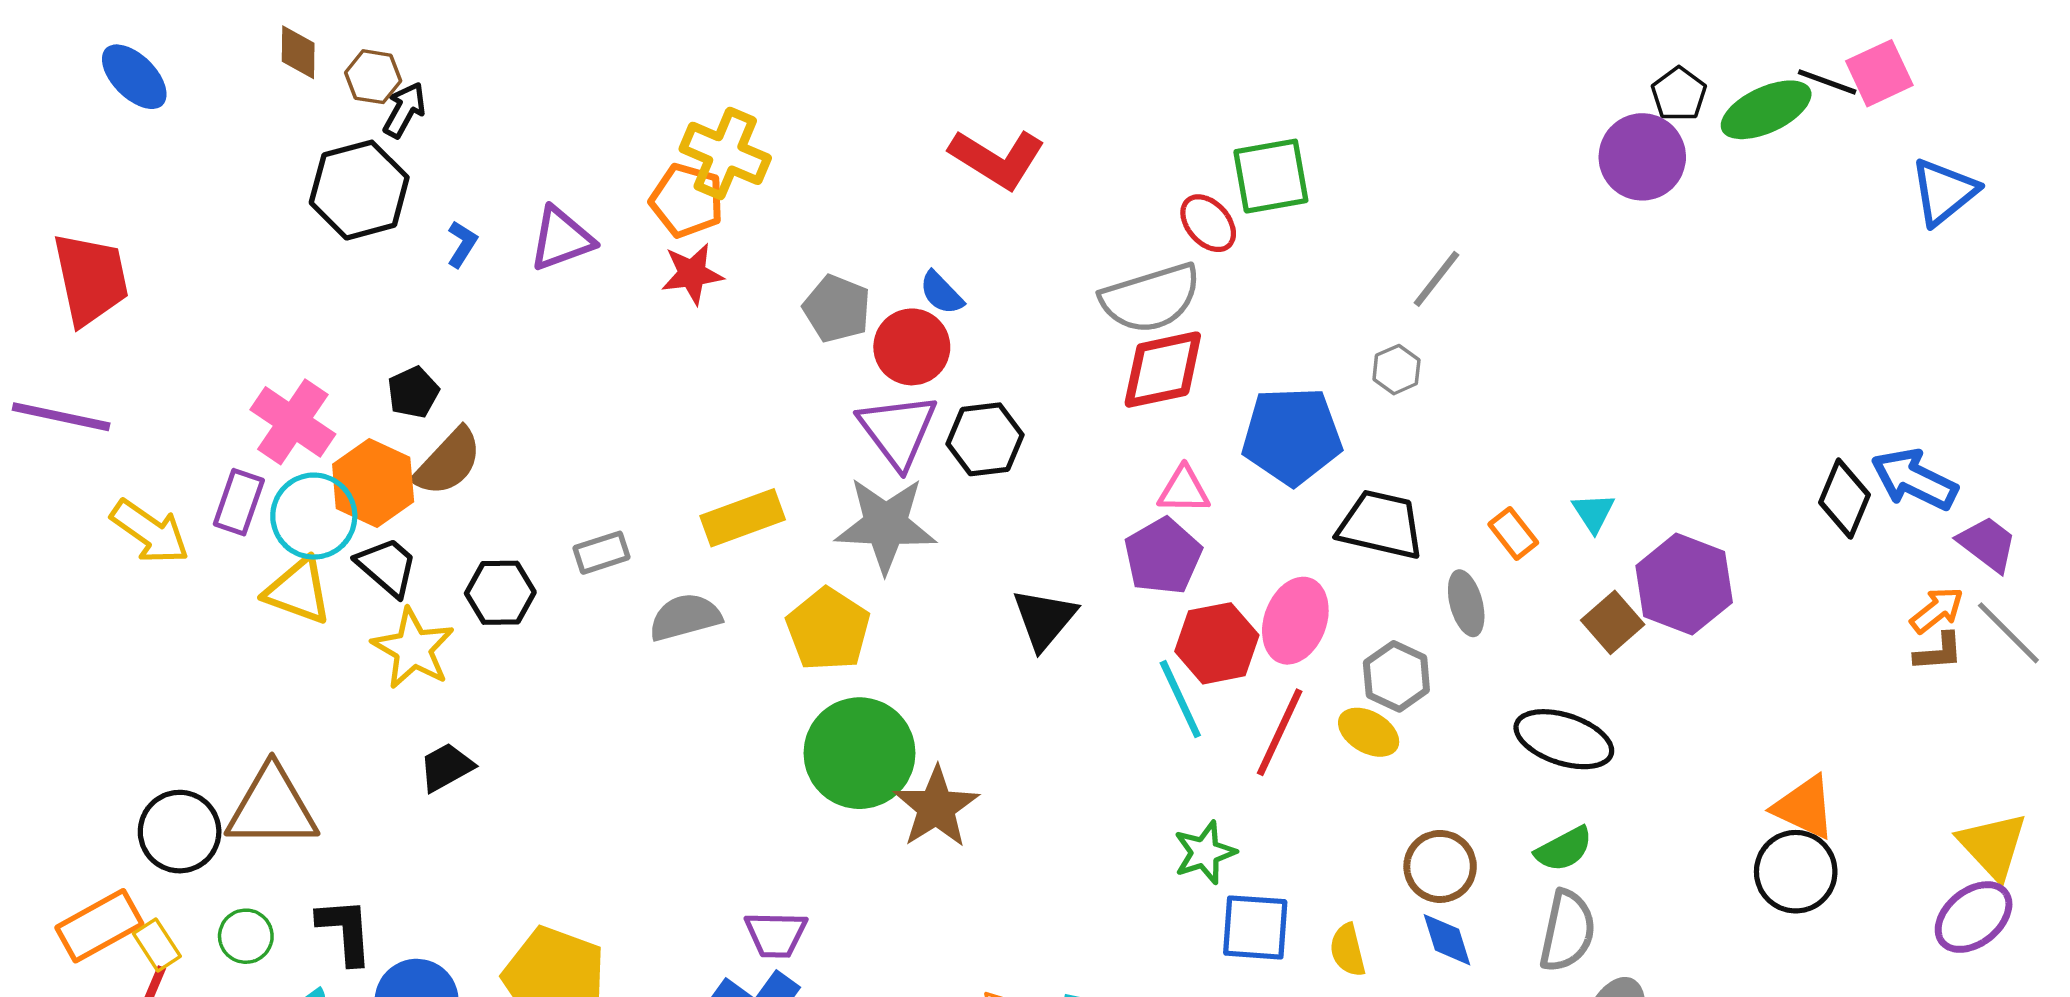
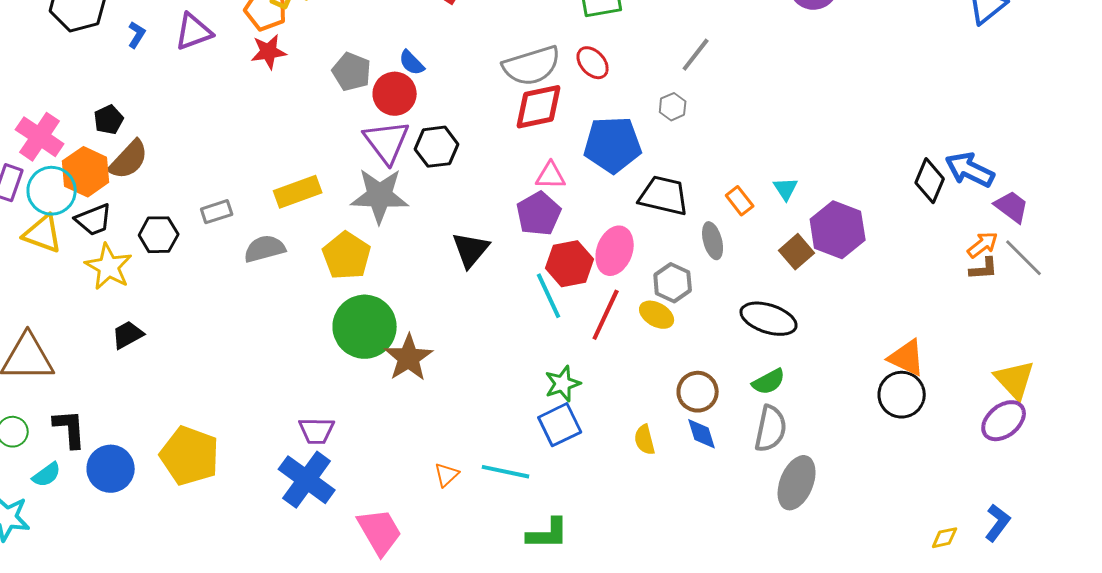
red ellipse: (1208, 223) -> (593, 63), moved
black trapezoid: (387, 567) -> (94, 220), turned 117
blue square: (1255, 927) -> (560, 425), moved, turned -30

